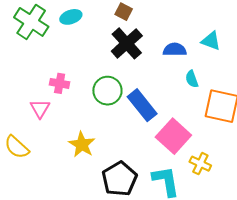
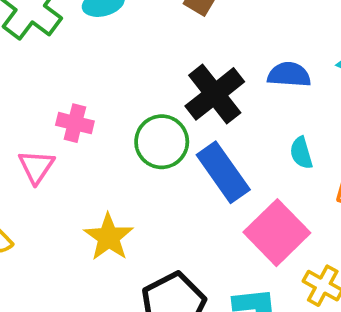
black cross: (127, 43) -> (215, 94), moved
cyan semicircle: (192, 79) -> (301, 153), moved

